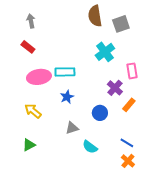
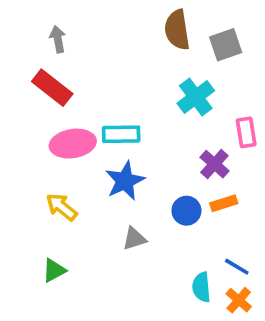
red rectangle: (28, 47) -> (52, 88), size x1.5
blue star: (67, 97) -> (125, 181), size x1.5
orange rectangle: (129, 105) -> (224, 203), moved, turned 32
cyan semicircle: (90, 147) -> (201, 287), moved, turned 49

